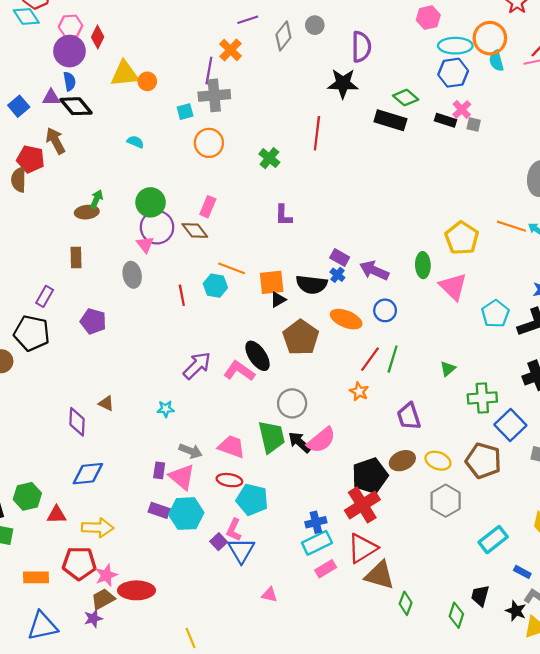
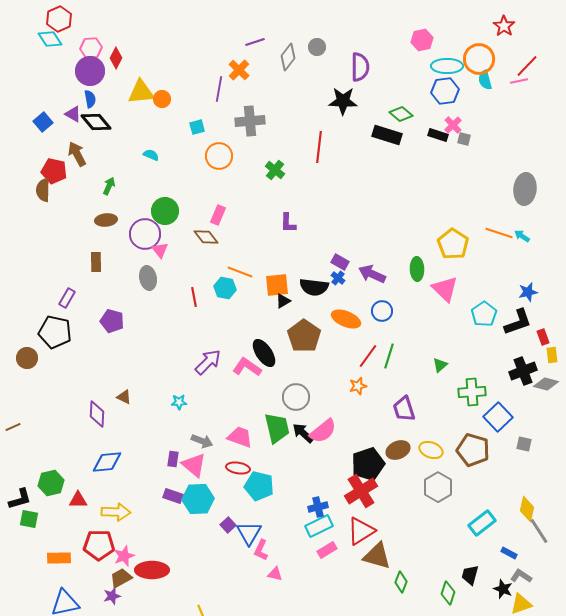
gray cross: (214, 95) -> (250, 121), moved
purple triangle: (51, 98) -> (73, 114), turned 30
green arrow: (96, 199) -> (109, 186), moved
purple circle: (157, 227) -> (145, 234), moved
orange star: (359, 391) -> (358, 386), turned 30
pink L-shape: (234, 530) -> (261, 550), moved

